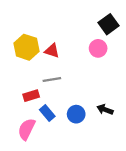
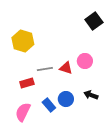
pink circle: (98, 48) -> (85, 61), moved
red triangle: (52, 51) -> (66, 68), moved
blue rectangle: (47, 113) -> (49, 105), moved

